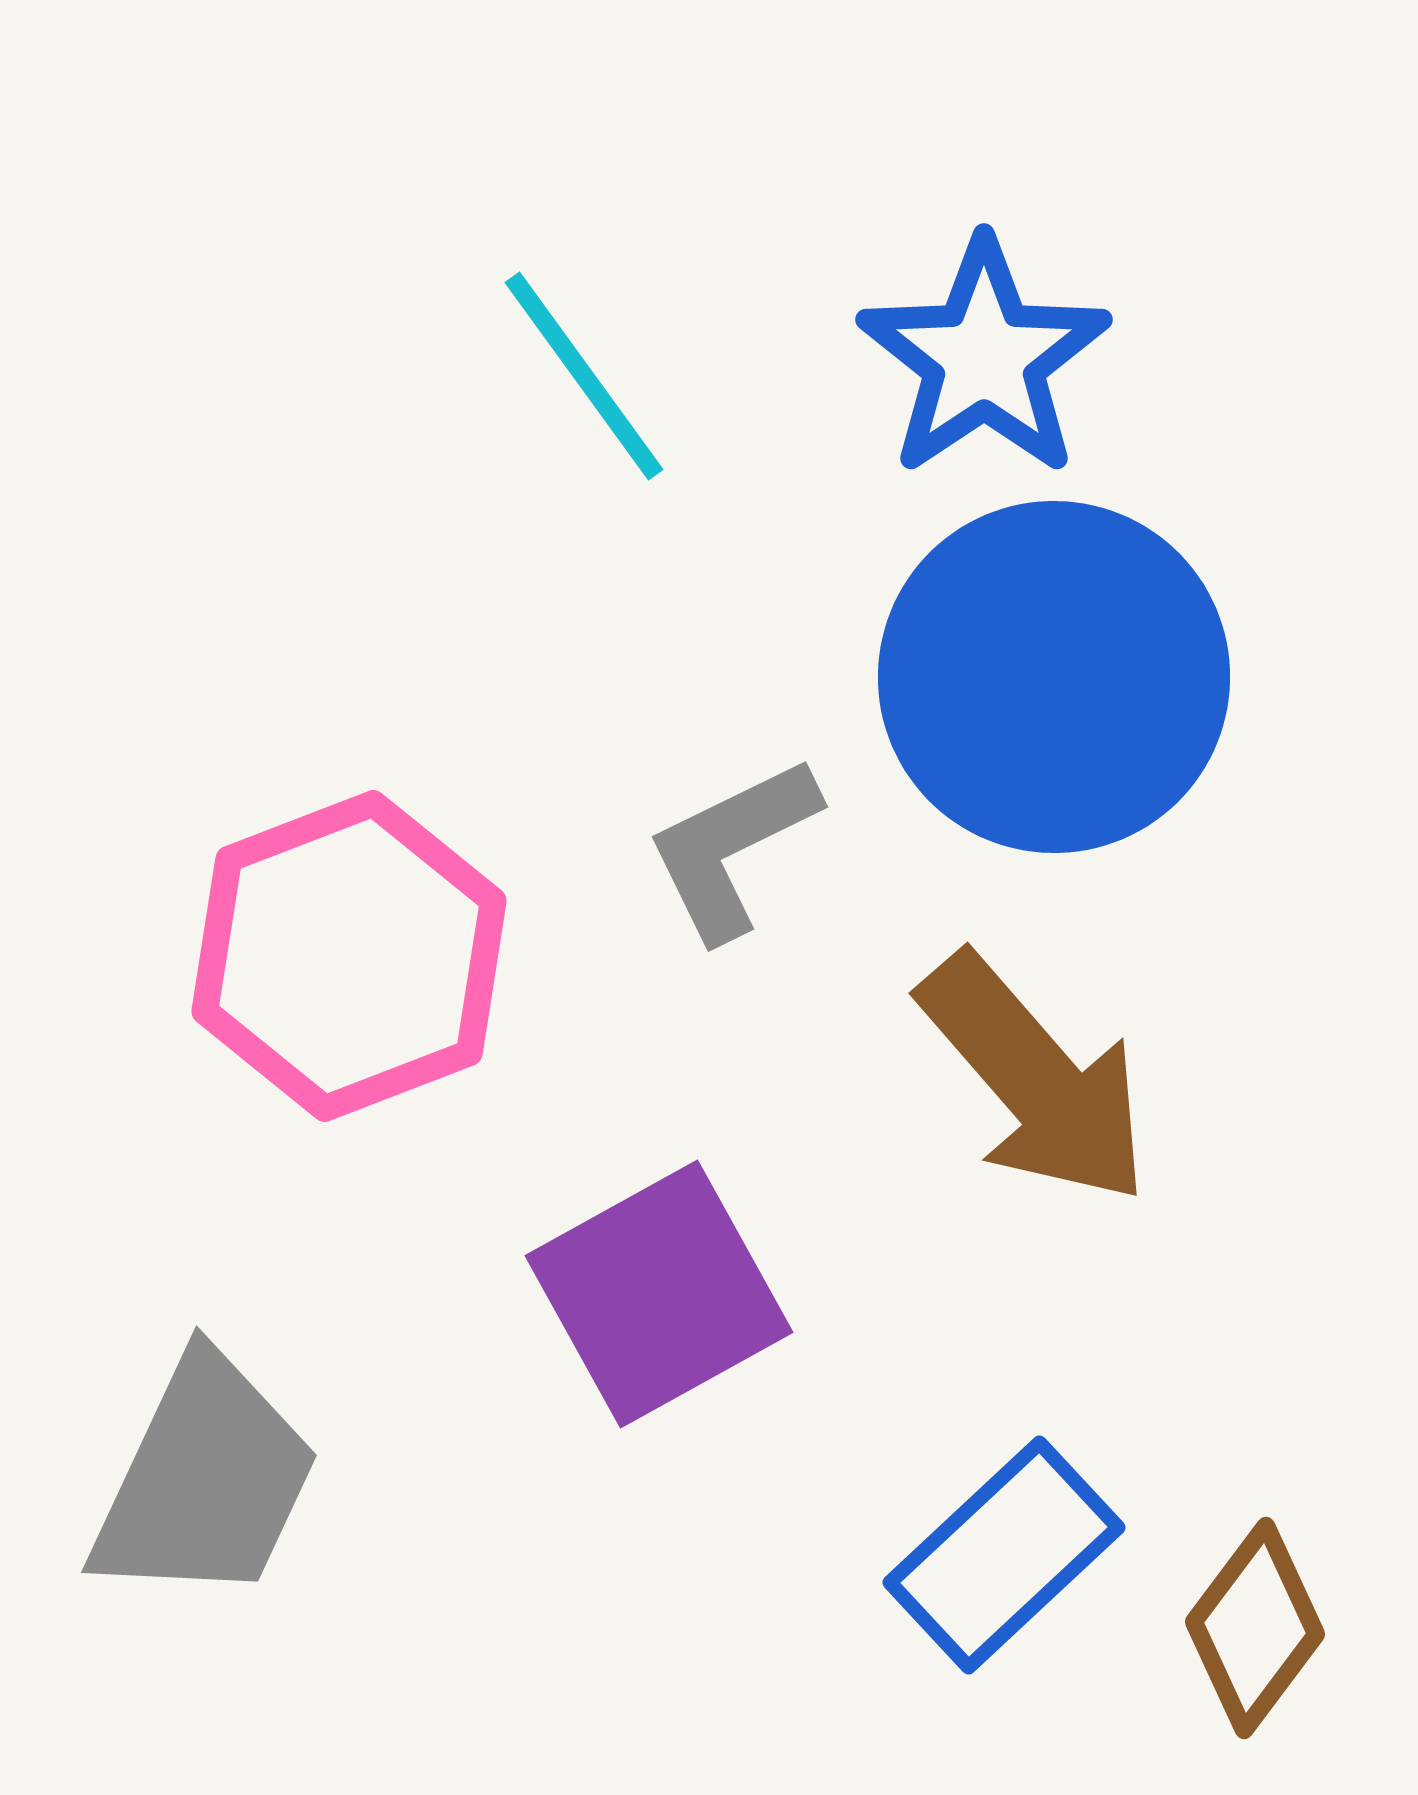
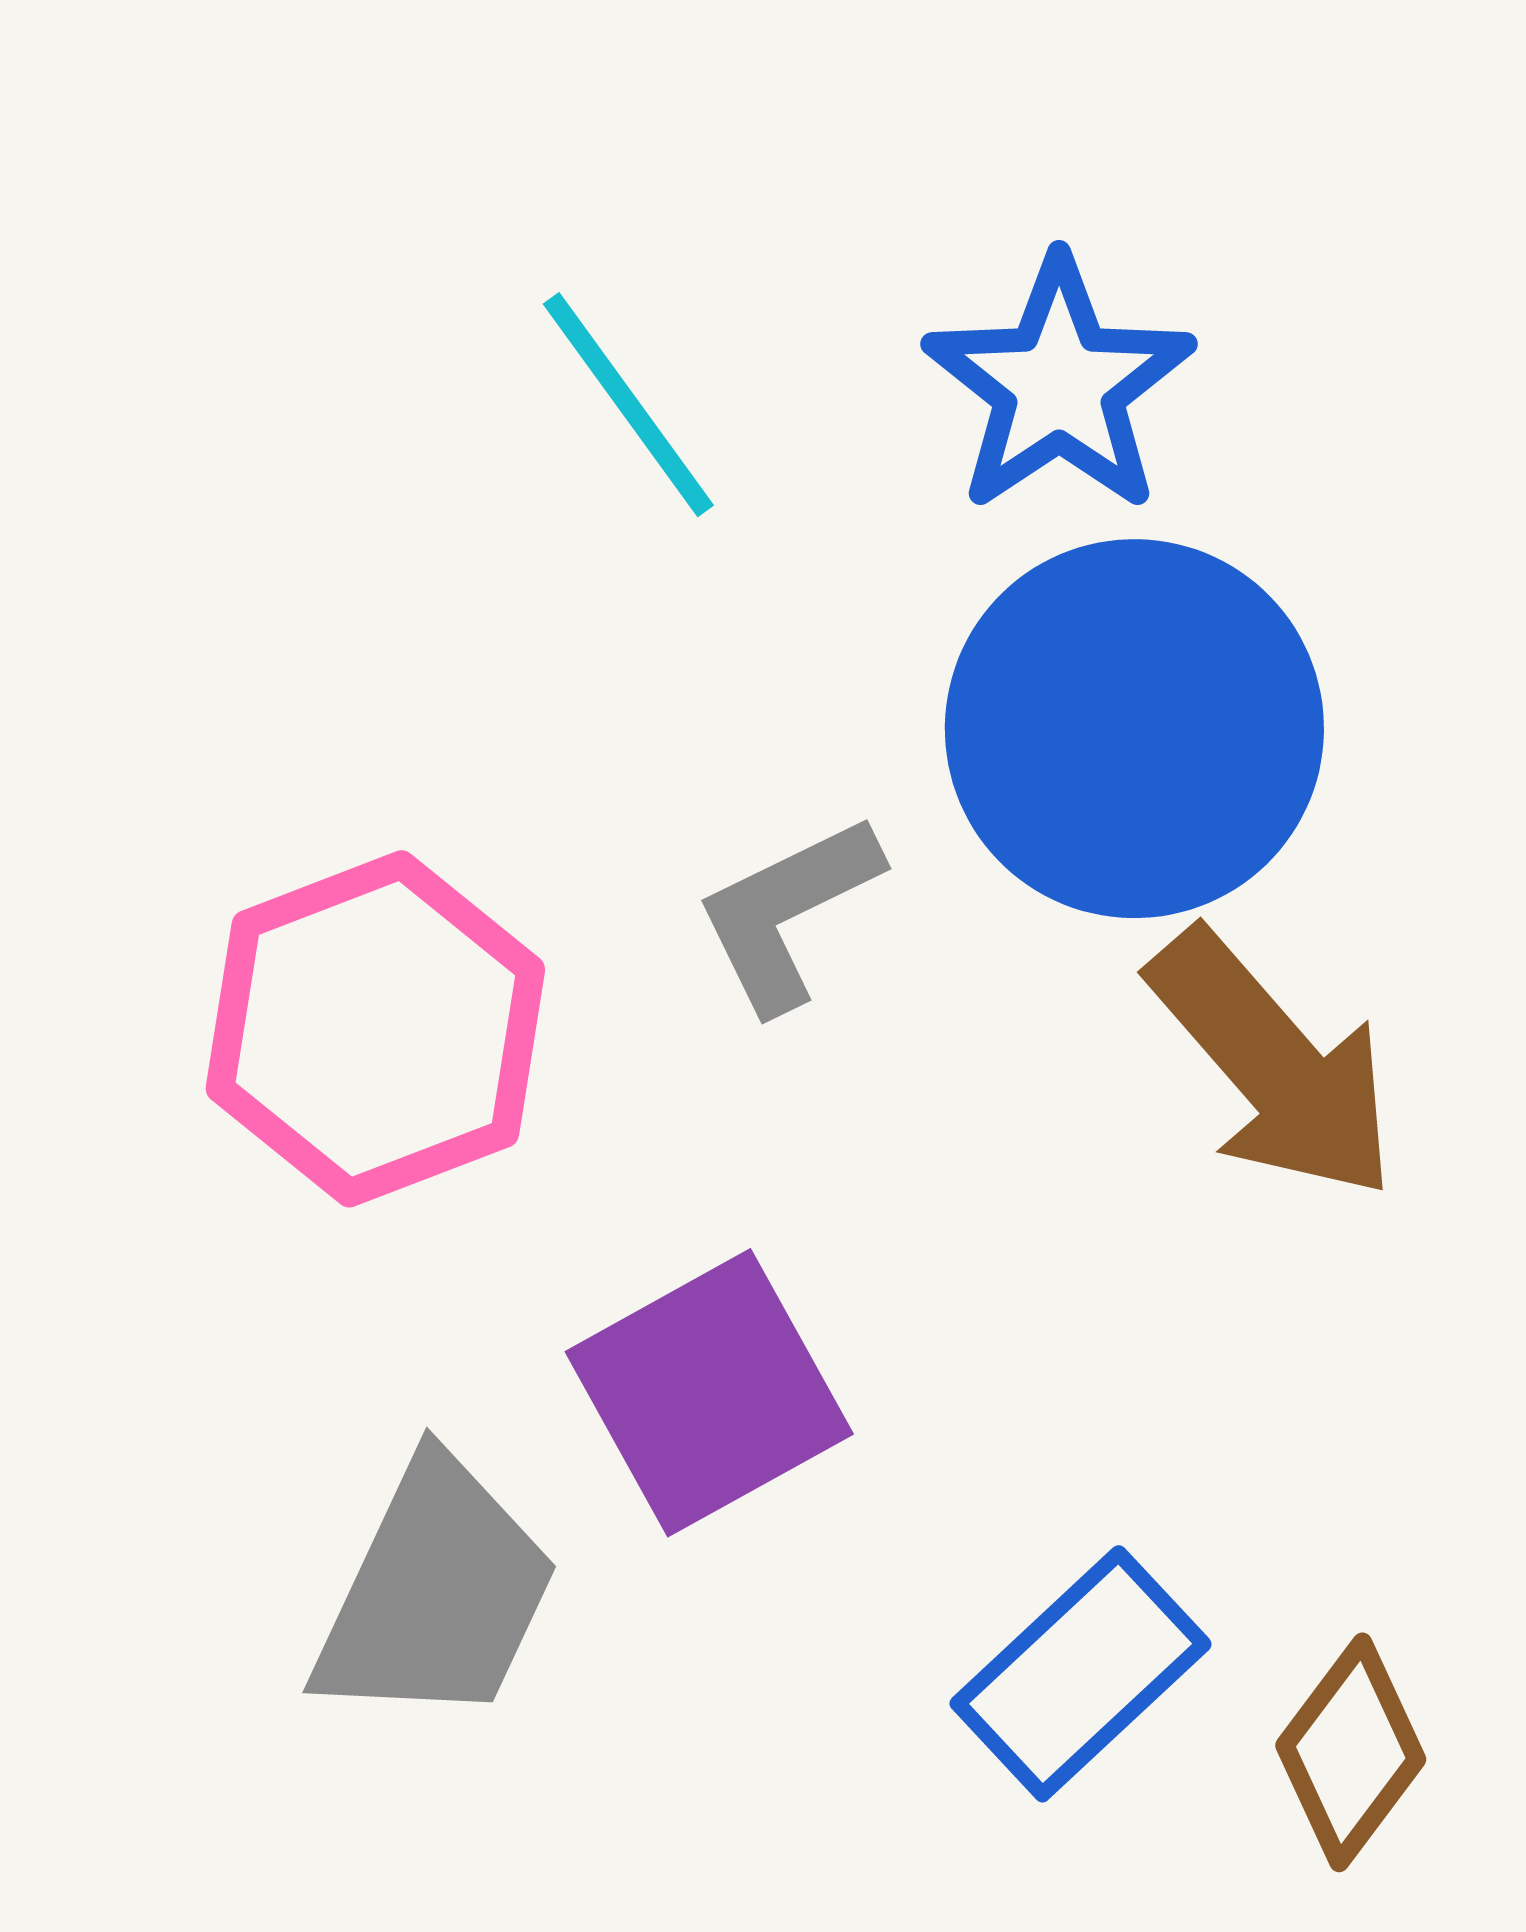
brown arrow: (1035, 1079) -> (1273, 1064), moved
gray trapezoid: (205, 1480) -> (436, 1593), moved

